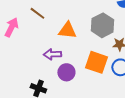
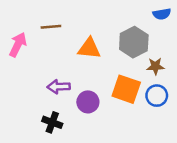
brown line: (37, 13) -> (51, 27), turned -42
purple arrow: (52, 54) -> (59, 87), moved

